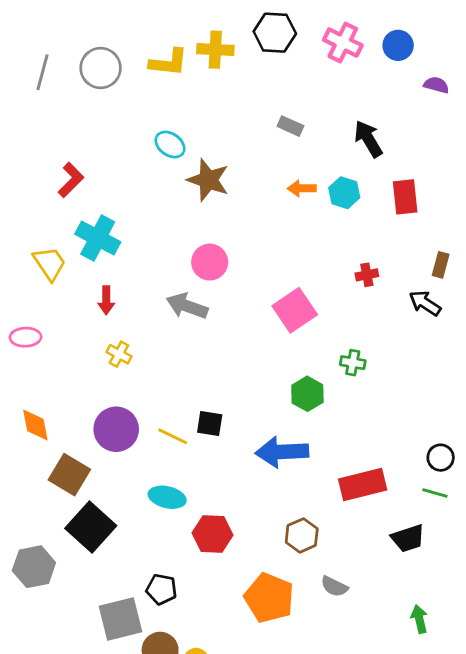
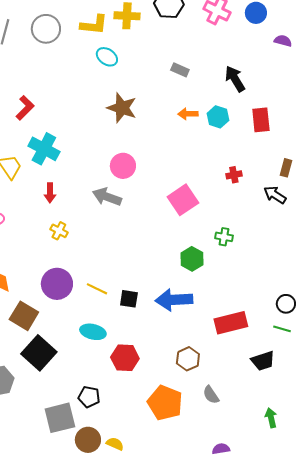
cyan ellipse: (170, 144) -> (107, 57), moved
black square: (210, 424) -> (129, 299), moved
gray semicircle: (334, 586) -> (211, 395), turned 30

